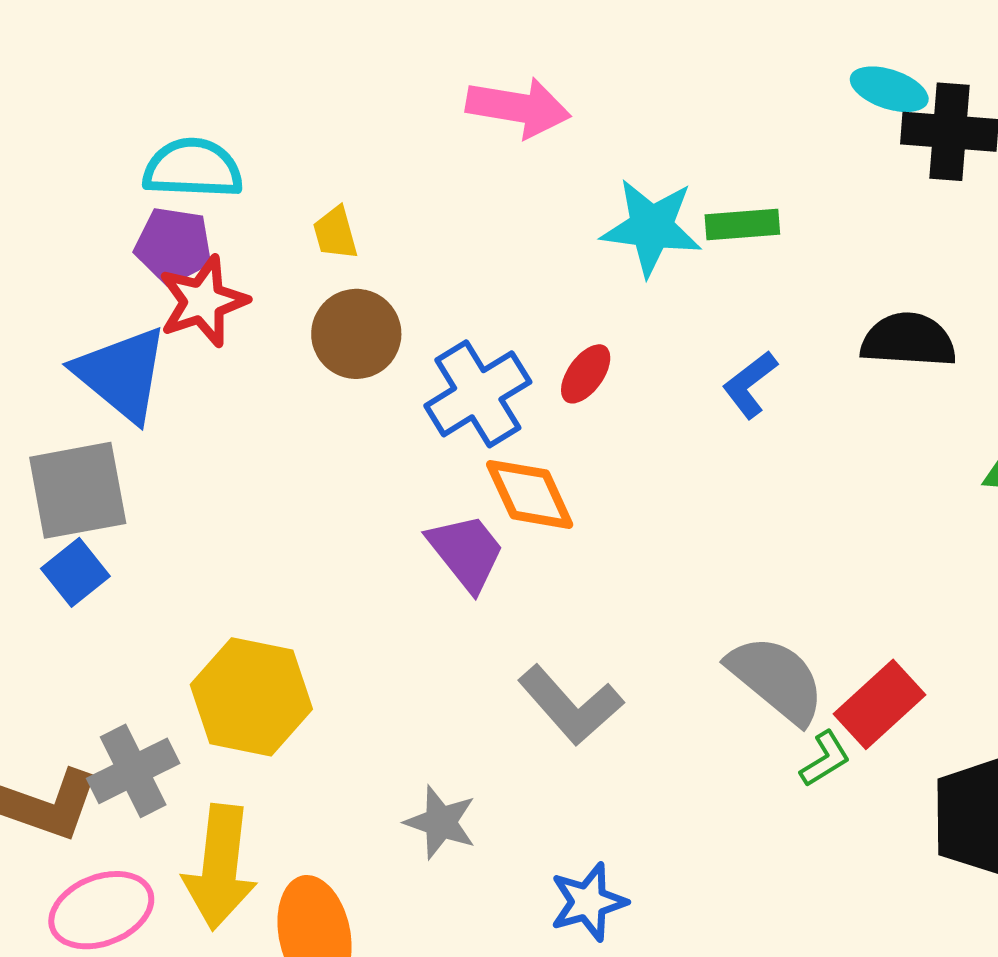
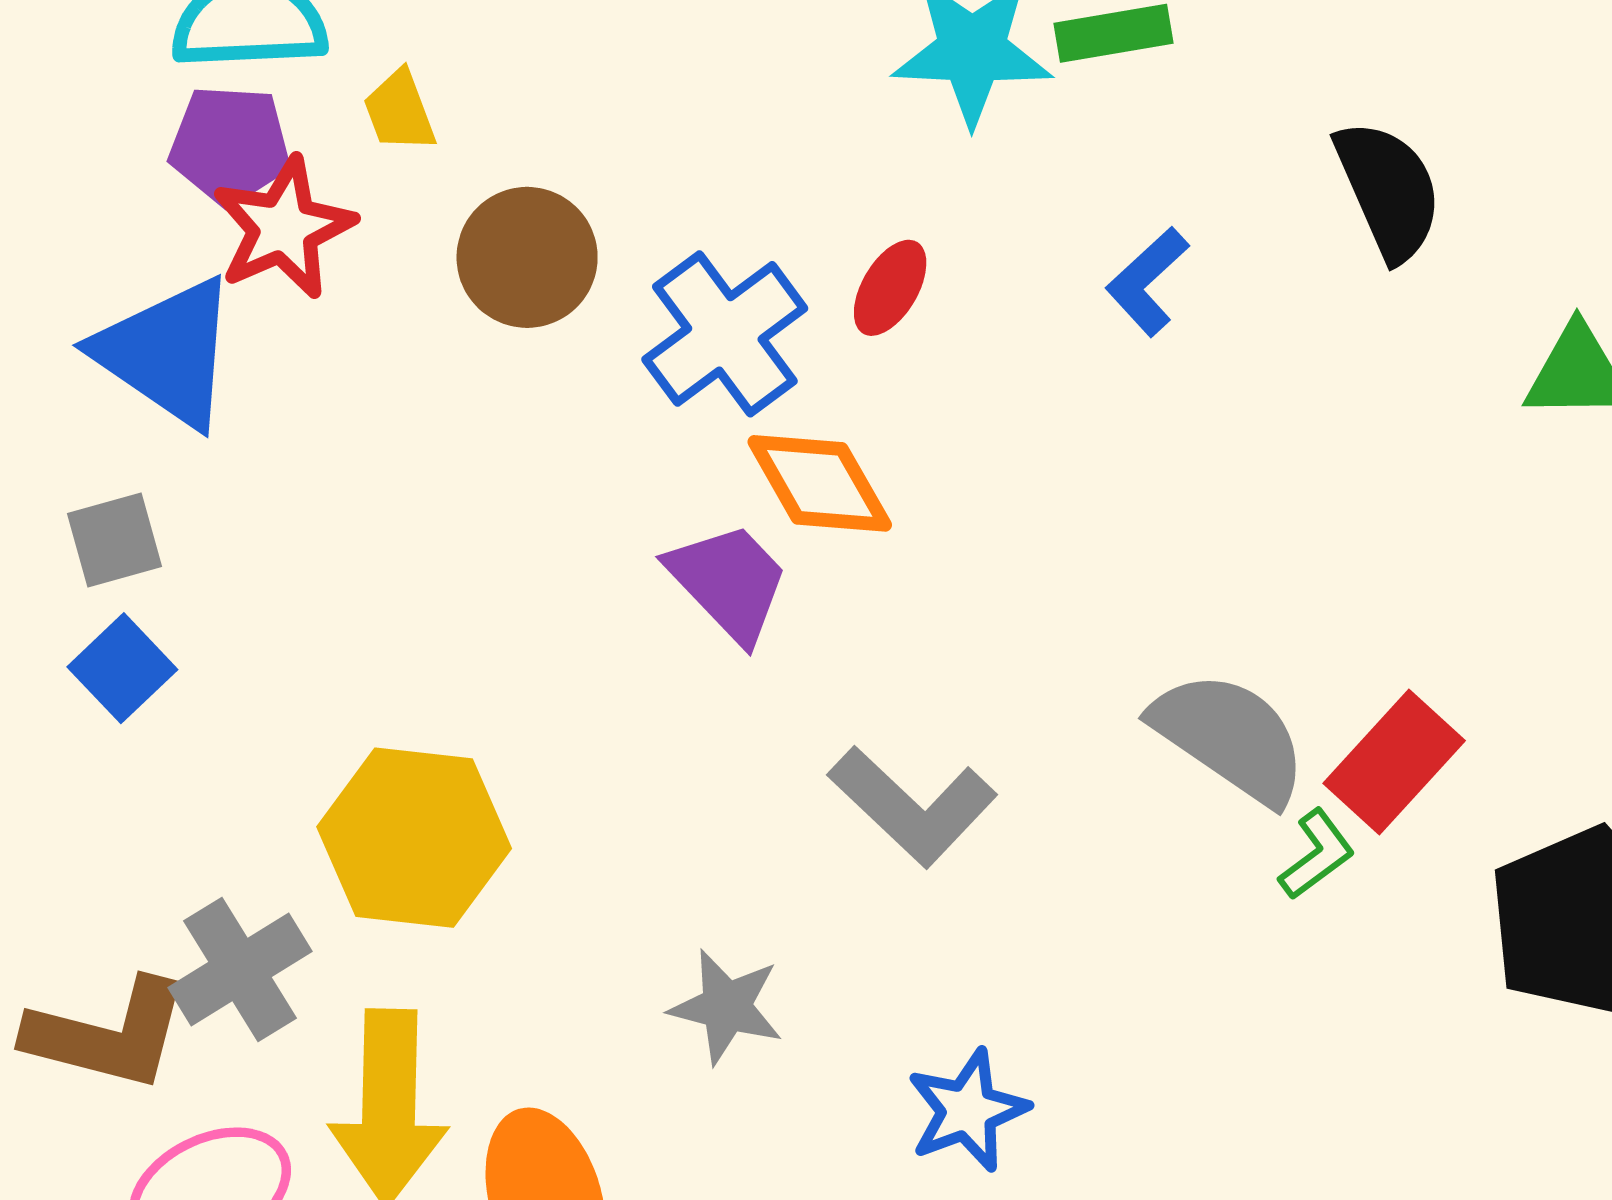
yellow trapezoid: (335, 233) -> (400, 111), moved
black semicircle: (908, 340) -> (1388, 190), turned 68
gray square: (78, 490) -> (115, 540), size x0.6

